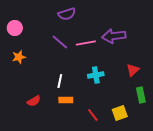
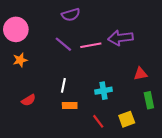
pink circle: (15, 28) -> (16, 29), size x1.5
red triangle: (133, 70) -> (140, 74), turned 32
cyan cross: (96, 75) -> (103, 91), moved
red semicircle: (34, 101) -> (29, 100), moved

